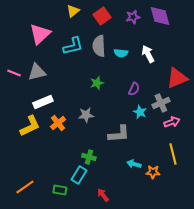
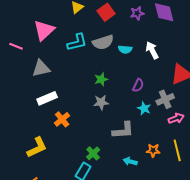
gray semicircle: (99, 46) -> (103, 42), turned -105
pink line: (14, 73) -> (16, 46), moved
gray star: (86, 115) -> (101, 102), moved
yellow L-shape: (30, 126) -> (37, 147), moved
green cross: (89, 157) -> (93, 153), turned 32
cyan arrow: (134, 164) -> (130, 161), moved
orange star: (153, 172) -> (153, 150), moved

